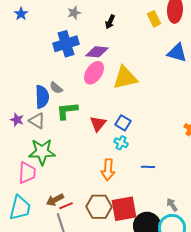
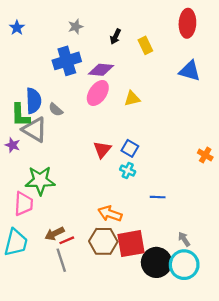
yellow rectangle: (154, 19) -> (145, 45), moved
yellow triangle: (125, 78) -> (132, 99), size x0.6
blue semicircle: (42, 97) -> (34, 101), moved
green L-shape: (67, 111) -> (20, 115), moved, turned -85
gray triangle: (37, 121) -> (35, 130), moved, size x1.4
orange arrow: (108, 170) -> (110, 214), moved, turned 105

